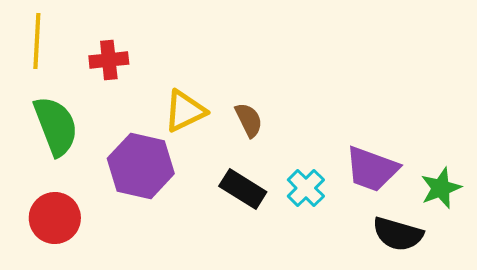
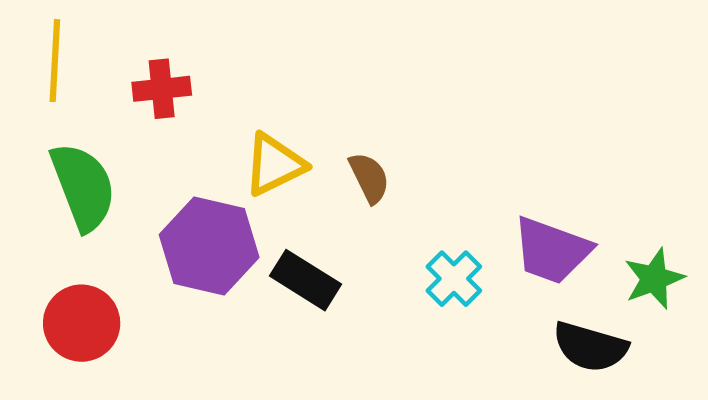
black rectangle: (243, 189) -> (306, 280), moved

